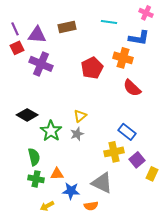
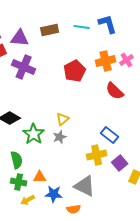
pink cross: (146, 13) -> (127, 60), moved, turned 32
cyan line: (109, 22) -> (82, 27), moved
blue L-shape: (139, 38) -> (108, 24), moved, turned -115
orange cross: (123, 58) -> (106, 61), turned -30
yellow arrow: (47, 206) -> (28, 200), moved

